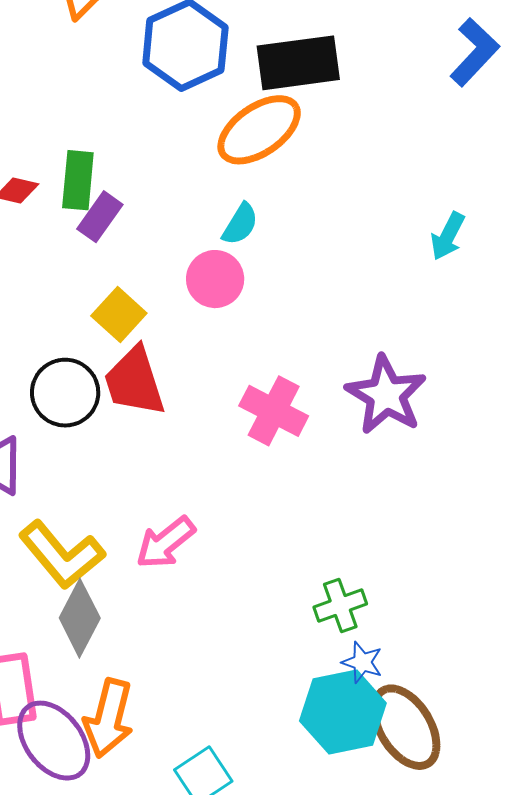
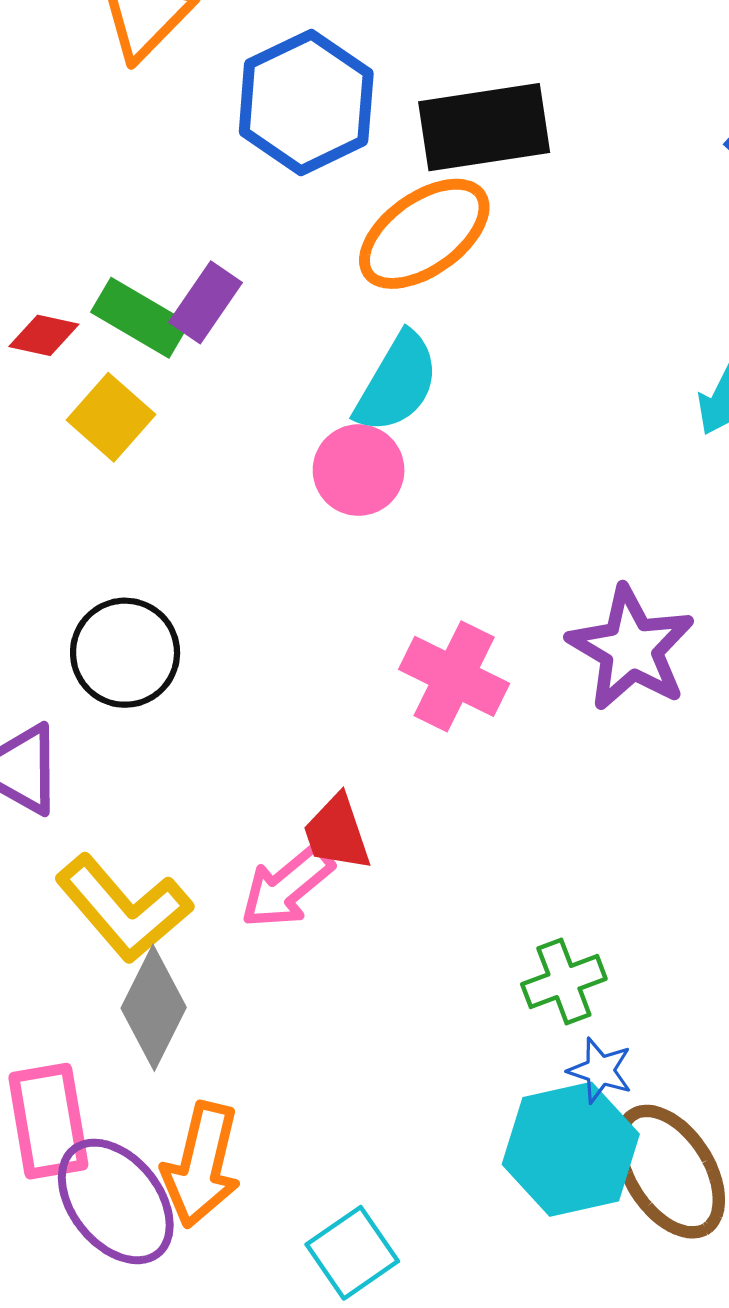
green rectangle: (78, 180) -> (140, 318), turned -64
purple rectangle: (100, 217) -> (205, 302), moved
cyan semicircle: (240, 224) -> (397, 383), size x1.5
yellow square: (119, 315) -> (111, 417), moved
red trapezoid: (134, 381) -> (337, 833), moved, size x0.7

